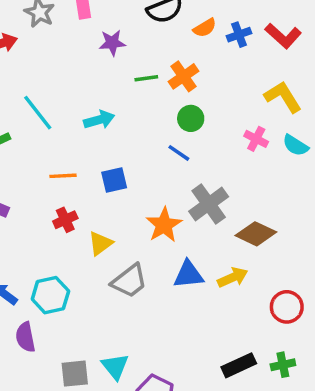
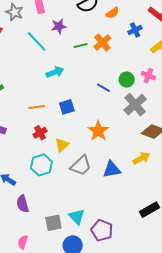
blue cross: (239, 35) -> (135, 30), moved
cyan line: (38, 113) -> (37, 41), moved
green circle: (191, 118) -> (127, 80), moved
gray cross: (209, 204) -> (135, 105), moved
blue triangle: (188, 275) -> (112, 169), moved
cyan hexagon: (50, 295) -> (41, 165), moved

